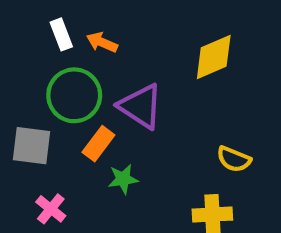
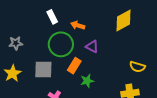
orange arrow: (102, 42) -> (78, 25), moved
purple triangle: (141, 106) -> (92, 46), size x0.6

